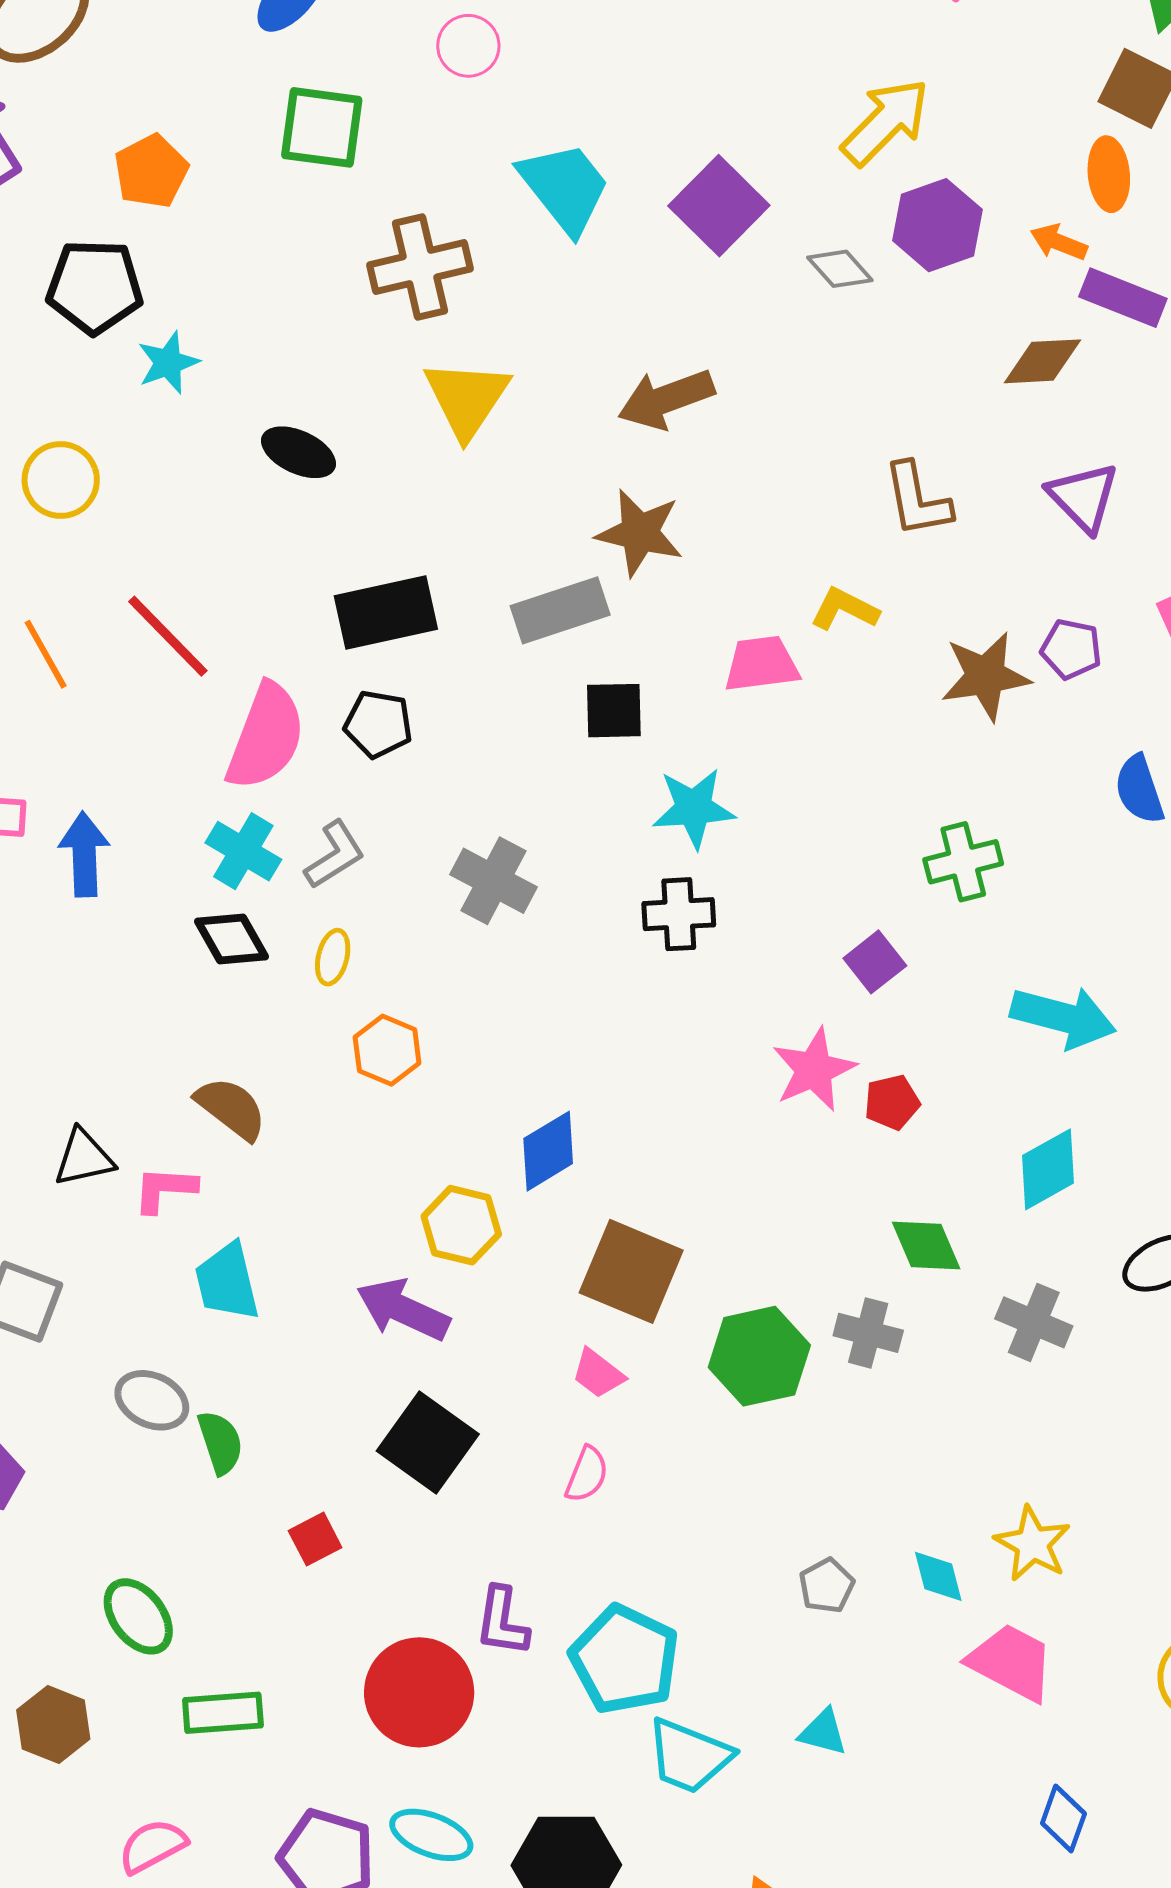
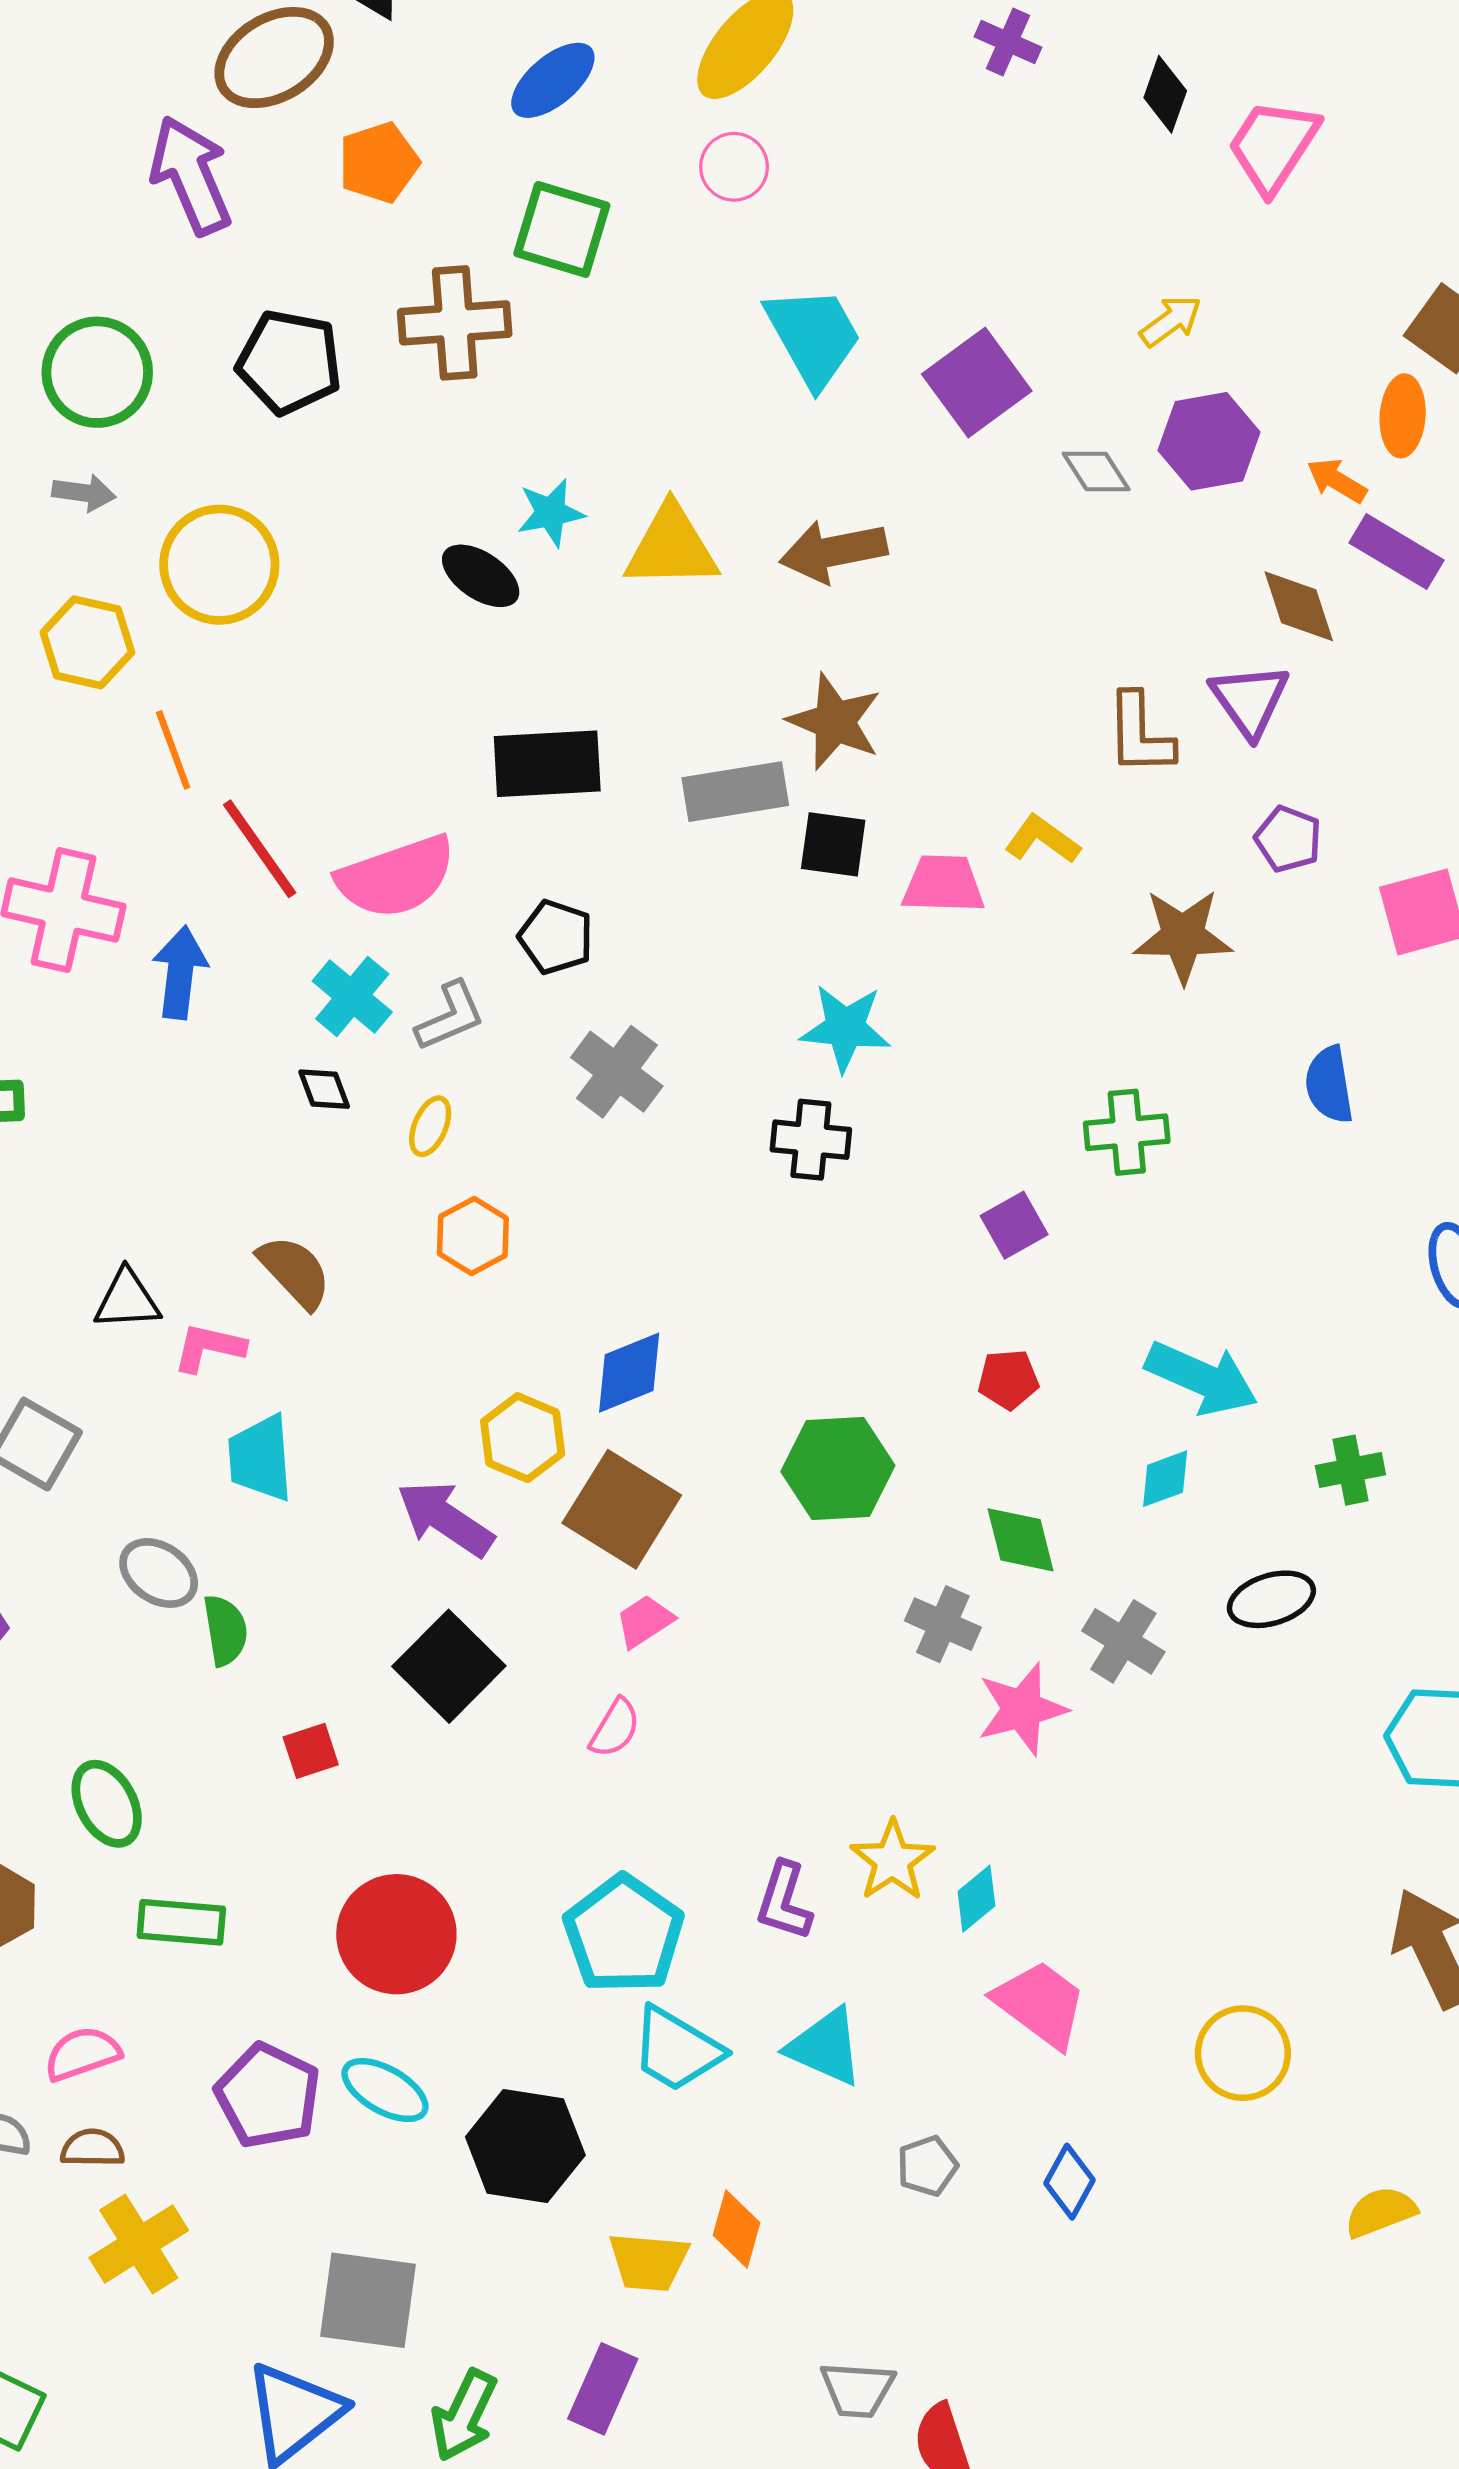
yellow arrow: (885, 122) -> (1171, 321), size x0.6
orange pentagon: (151, 171) -> (379, 163), moved
brown cross: (420, 267) -> (455, 323), moved
brown diamond: (1042, 361) -> (1299, 606), turned 66
cyan star: (168, 363) -> (551, 513), moved
yellow triangle: (467, 398) -> (671, 547), turned 46
brown arrow: (666, 399) -> (833, 551), moved
yellow circle: (61, 480) -> (219, 565), size x1.4
purple triangle: (1083, 497) -> (1250, 700), moved
red line: (168, 636) -> (260, 849), moved
purple pentagon: (1071, 649) -> (1288, 839), moved
black square: (614, 711) -> (833, 844), moved
black pentagon: (378, 724) -> (556, 937), moved
pink semicircle: (266, 737) -> (396, 877), turned 41
black diamond: (231, 939) -> (324, 1089), size x0.7
cyan arrow: (1063, 1017) -> (1202, 1378), moved
pink star: (814, 1070) -> (1022, 1709), moved
cyan diamond: (1048, 1169) -> (1165, 1479), size x0.7
brown square: (631, 1271) -> (622, 1509), moved
green hexagon: (759, 1356) -> (838, 1469), moved
pink trapezoid: (598, 1374) -> (644, 1621), turned 100
yellow star: (1033, 1544) -> (892, 1861), moved
cyan diamond: (938, 1576) -> (976, 1899), turned 56
gray pentagon: (827, 1586) -> (927, 2166), moved
purple L-shape: (502, 1621) -> (784, 1901), moved
cyan triangle: (823, 1732) -> (825, 2047), size x1.5

